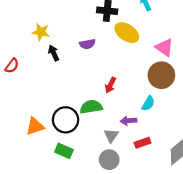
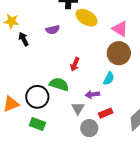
green semicircle: (91, 107) -> (59, 84), turned 30
gray circle: (109, 160) -> (89, 128), moved

